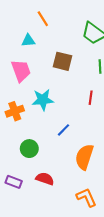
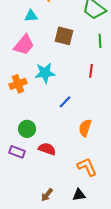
pink trapezoid: (21, 71) -> (24, 45), turned 60
green circle: (29, 149) -> (27, 129), moved
orange semicircle: (84, 157) -> (85, 128), size x0.7

